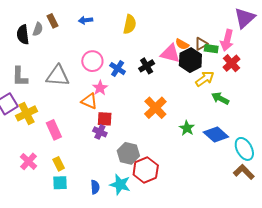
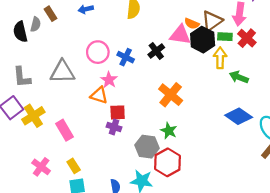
brown triangle: (201, 44) -> (212, 21), size x1.5
green rectangle: (211, 49) -> (225, 37), moved
yellow arrow: (205, 79) -> (220, 58), turned -48
green star: (187, 128) -> (169, 131), moved

